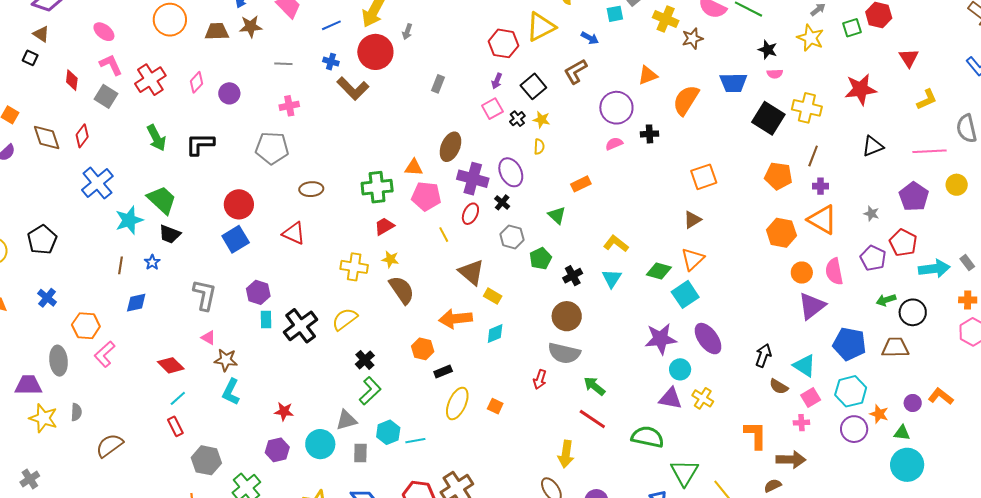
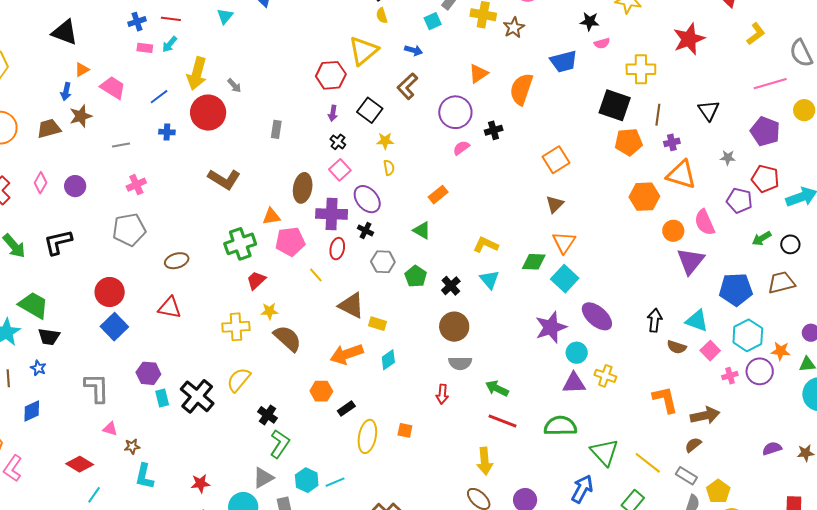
gray arrow: (407, 32) -> (234, 86), turned -49
brown L-shape: (353, 88) -> (224, 179), moved
pink square: (492, 109) -> (340, 170), moved
black square: (768, 118) -> (615, 105), moved
black cross: (517, 119) -> (338, 142), moved
black triangle: (873, 146) -> (709, 110), moved, turned -30
black circle: (913, 312) -> (790, 244), size x0.7
gray semicircle: (564, 353) -> (460, 363), size x0.7
brown star: (226, 360) -> (132, 446), size x0.7
pink cross: (801, 423) -> (730, 376), moved

